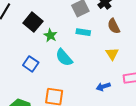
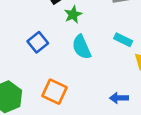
cyan rectangle: (83, 32) -> (123, 40), moved

